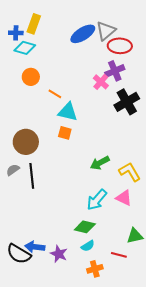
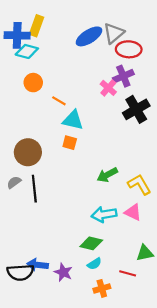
blue cross: (16, 33) -> (17, 35), size x1.6
cyan arrow: (97, 200) -> (104, 214), turned 40
black semicircle: (19, 254) -> (20, 272), turned -35

